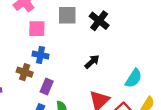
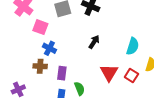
pink square: (37, 29) -> (40, 27), turned 35
blue cross: (40, 55) -> (49, 48), turned 32

